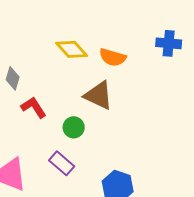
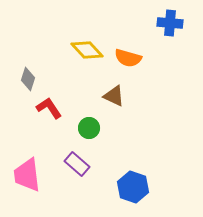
blue cross: (169, 43) -> (170, 23), moved
brown triangle: (99, 95) -> (114, 96), size x0.7

